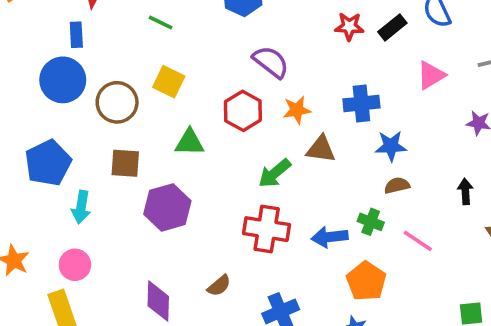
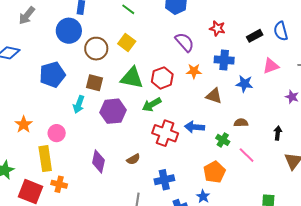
red star: (349, 26) -> (217, 28), moved
blue cross: (361, 103) -> (224, 60), moved
red hexagon: (243, 111) -> (162, 78), moved
green triangle: (190, 142) -> (132, 78), size x1.4
blue star: (391, 146) -> (244, 84), moved
brown triangle: (321, 149) -> (214, 96), moved
green arrow: (275, 173) -> (152, 105), moved
cyan arrow: (81, 207) -> (79, 104), moved
blue arrow: (330, 237) -> (195, 127), moved

